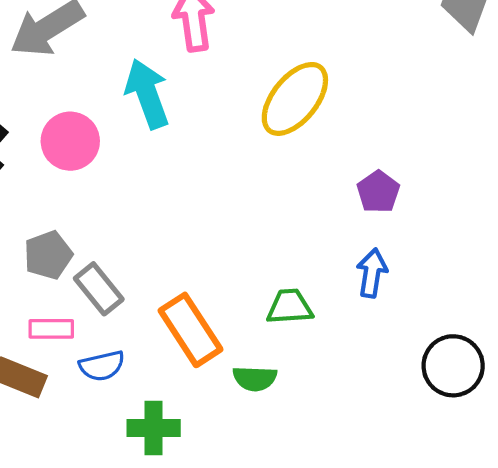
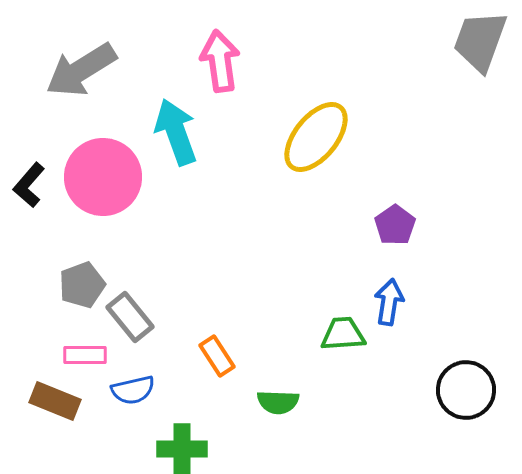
pink circle: (70, 141) -> (103, 177), size x1.4
green trapezoid: (290, 307) -> (343, 334), moved
orange rectangle: (190, 330) -> (217, 356), size x0.6

